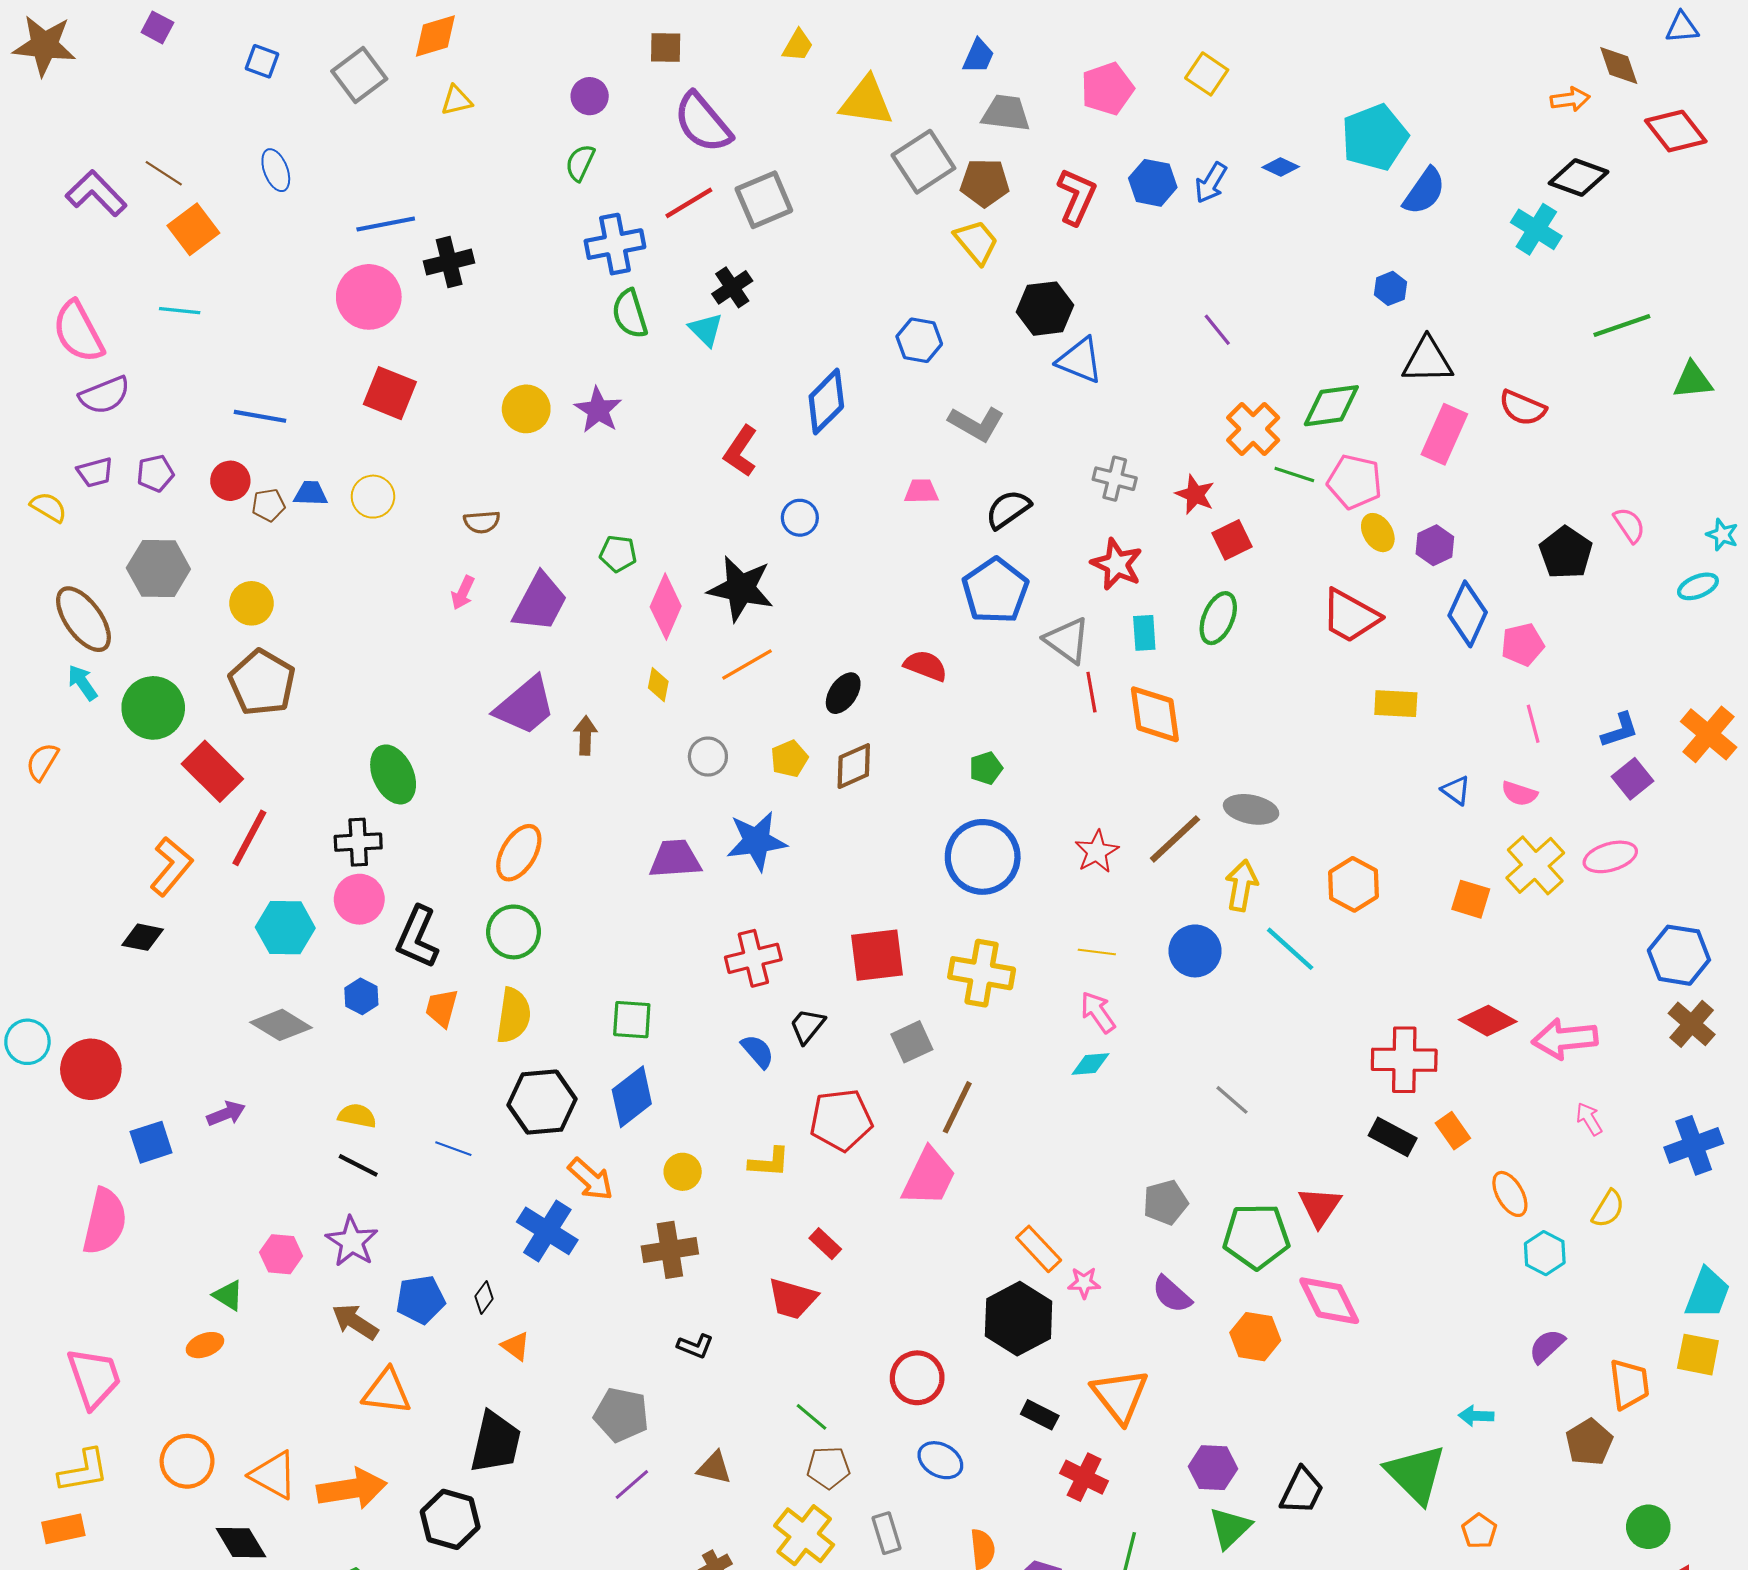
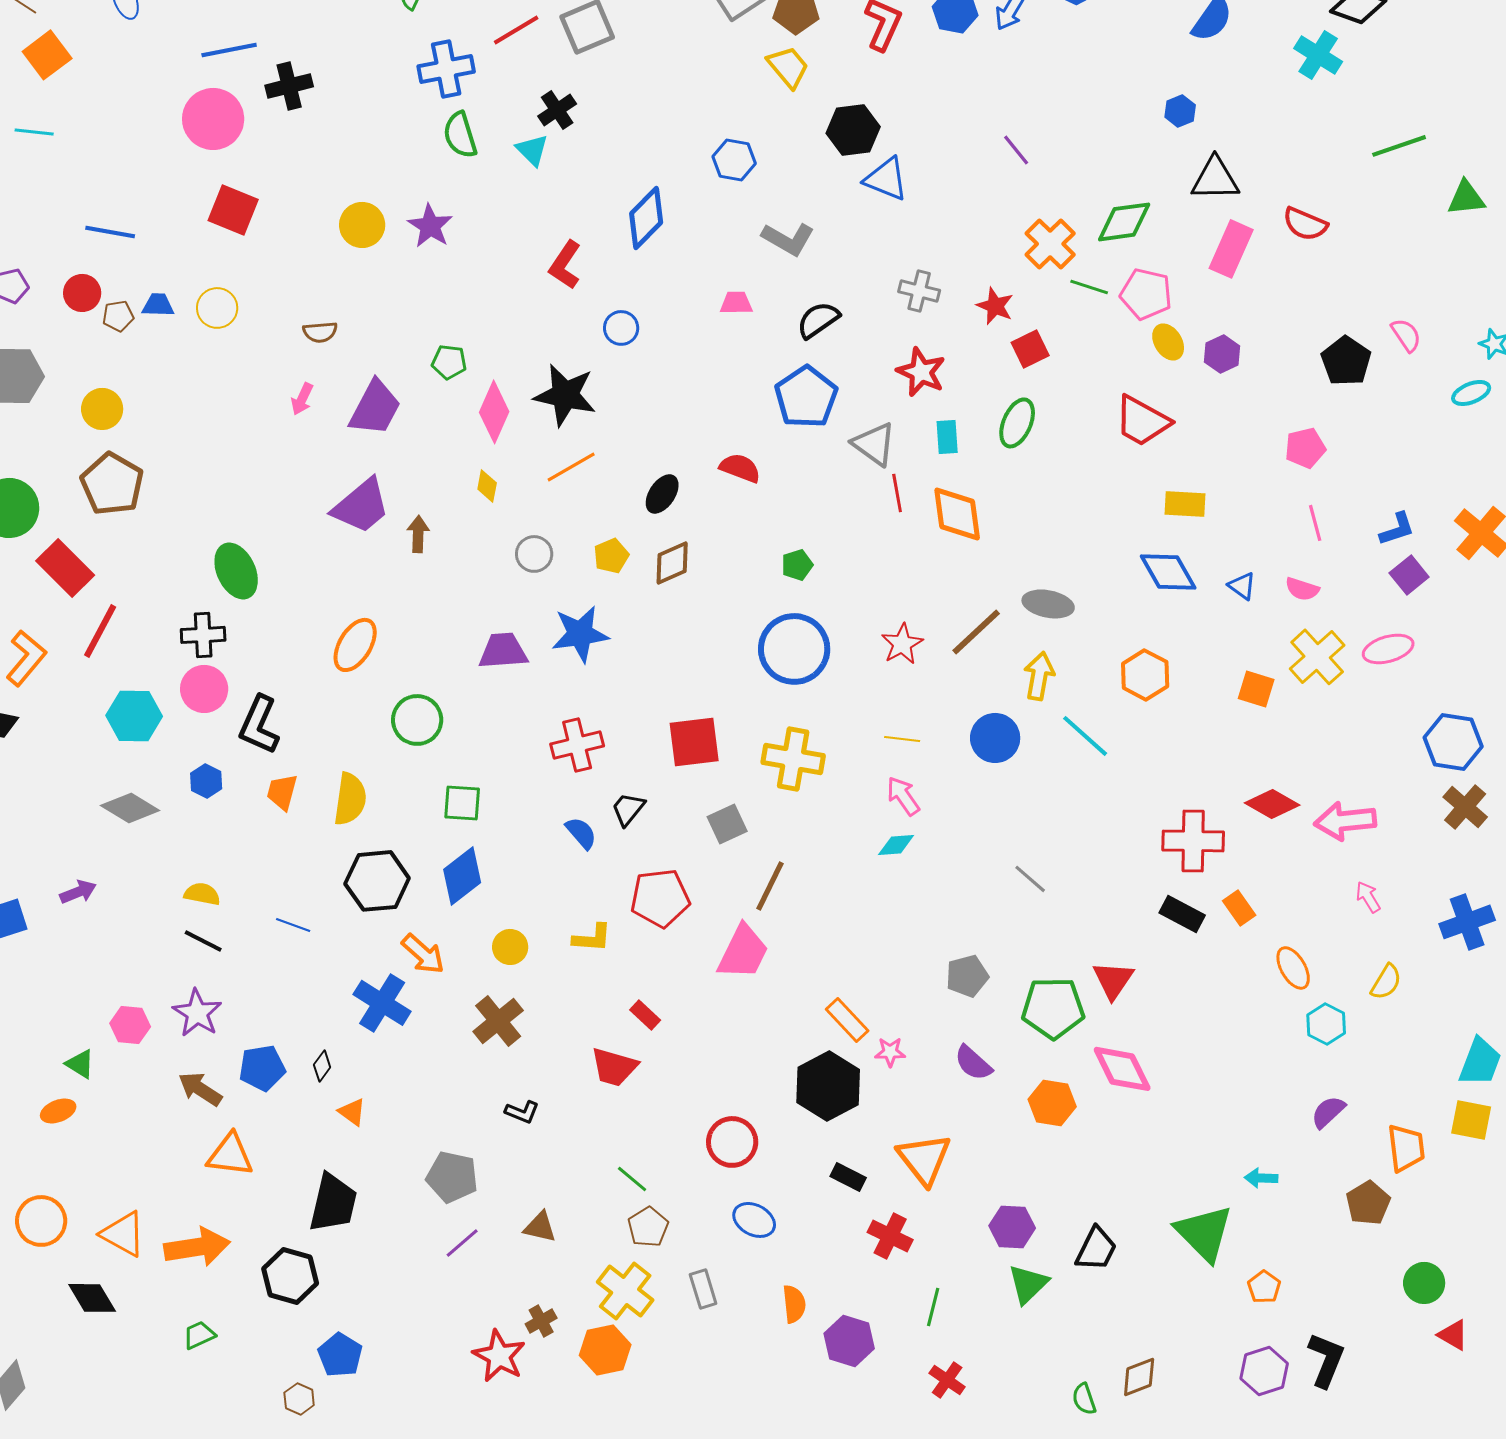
blue diamond: (1468, 614) -> (1168, 572), moved, turned -54
green circle: (514, 932) -> (417, 720), moved
brown cross: (670, 1250) -> (498, 1021), turned -30
brown pentagon: (828, 1468) -> (648, 1227), turned -30

